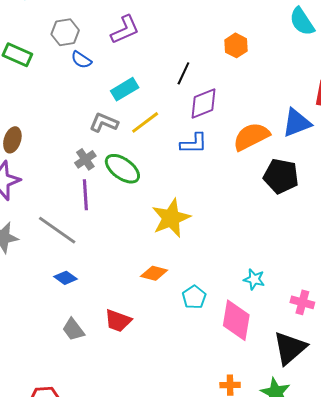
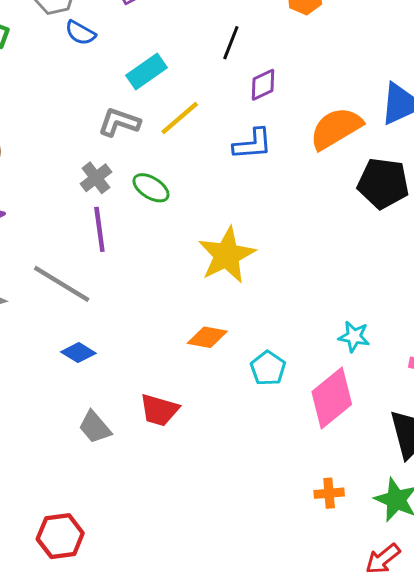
purple diamond: (203, 103) -> (263, 85), size x0.7
green ellipse: (122, 169) -> (151, 188), size x0.7
pink diamond: (236, 320) -> (332, 398), turned 45

